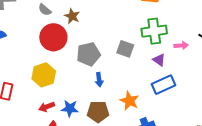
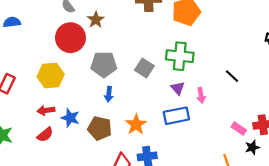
pink arrow: (181, 46) -> (201, 95), moved, turned 72

